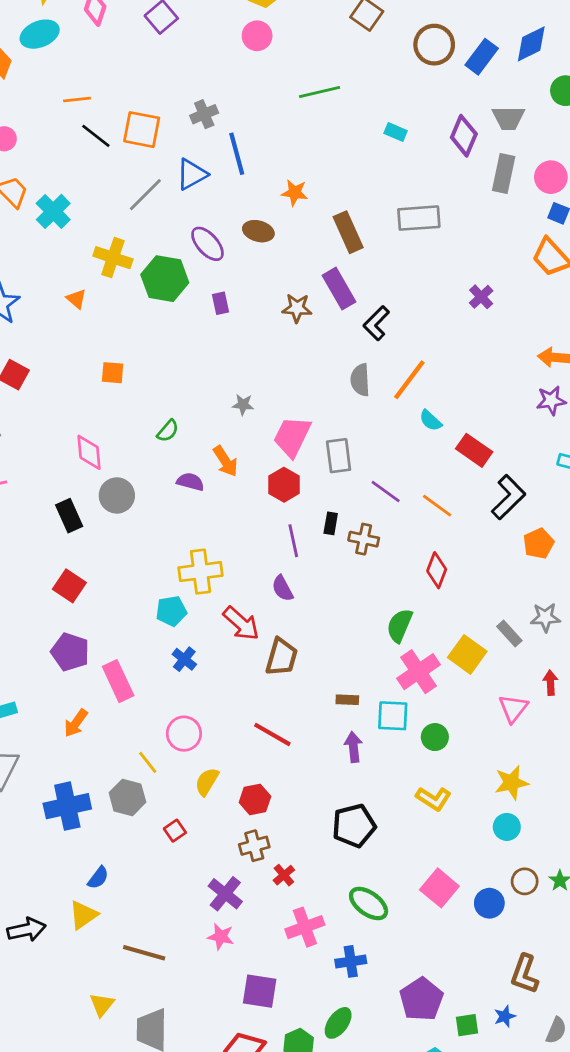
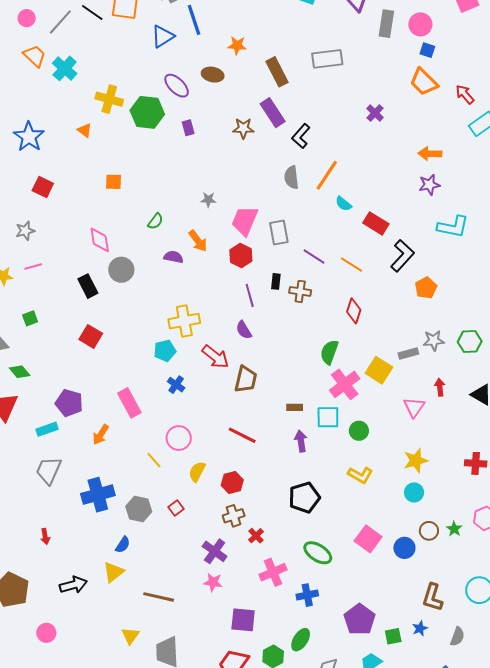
gray line: (145, 195) -> (60, 22), moved
gray rectangle: (509, 634) -> (408, 354), turned -60
purple pentagon: (70, 652) -> (69, 403), moved
gray hexagon: (127, 797) -> (139, 509), moved

